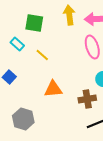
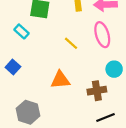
yellow line: (42, 55) -> (71, 43), moved

